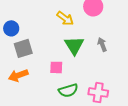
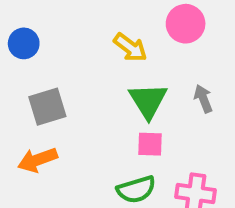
blue circle: (11, 28) -> (24, 43), moved
pink square: (56, 67) -> (150, 144), moved

